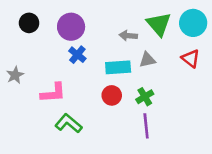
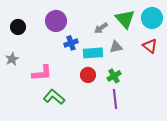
black circle: (29, 23) -> (18, 27), moved
gray arrow: (128, 36) -> (101, 28), turned -40
blue cross: (77, 55) -> (71, 43), moved, turned 32

